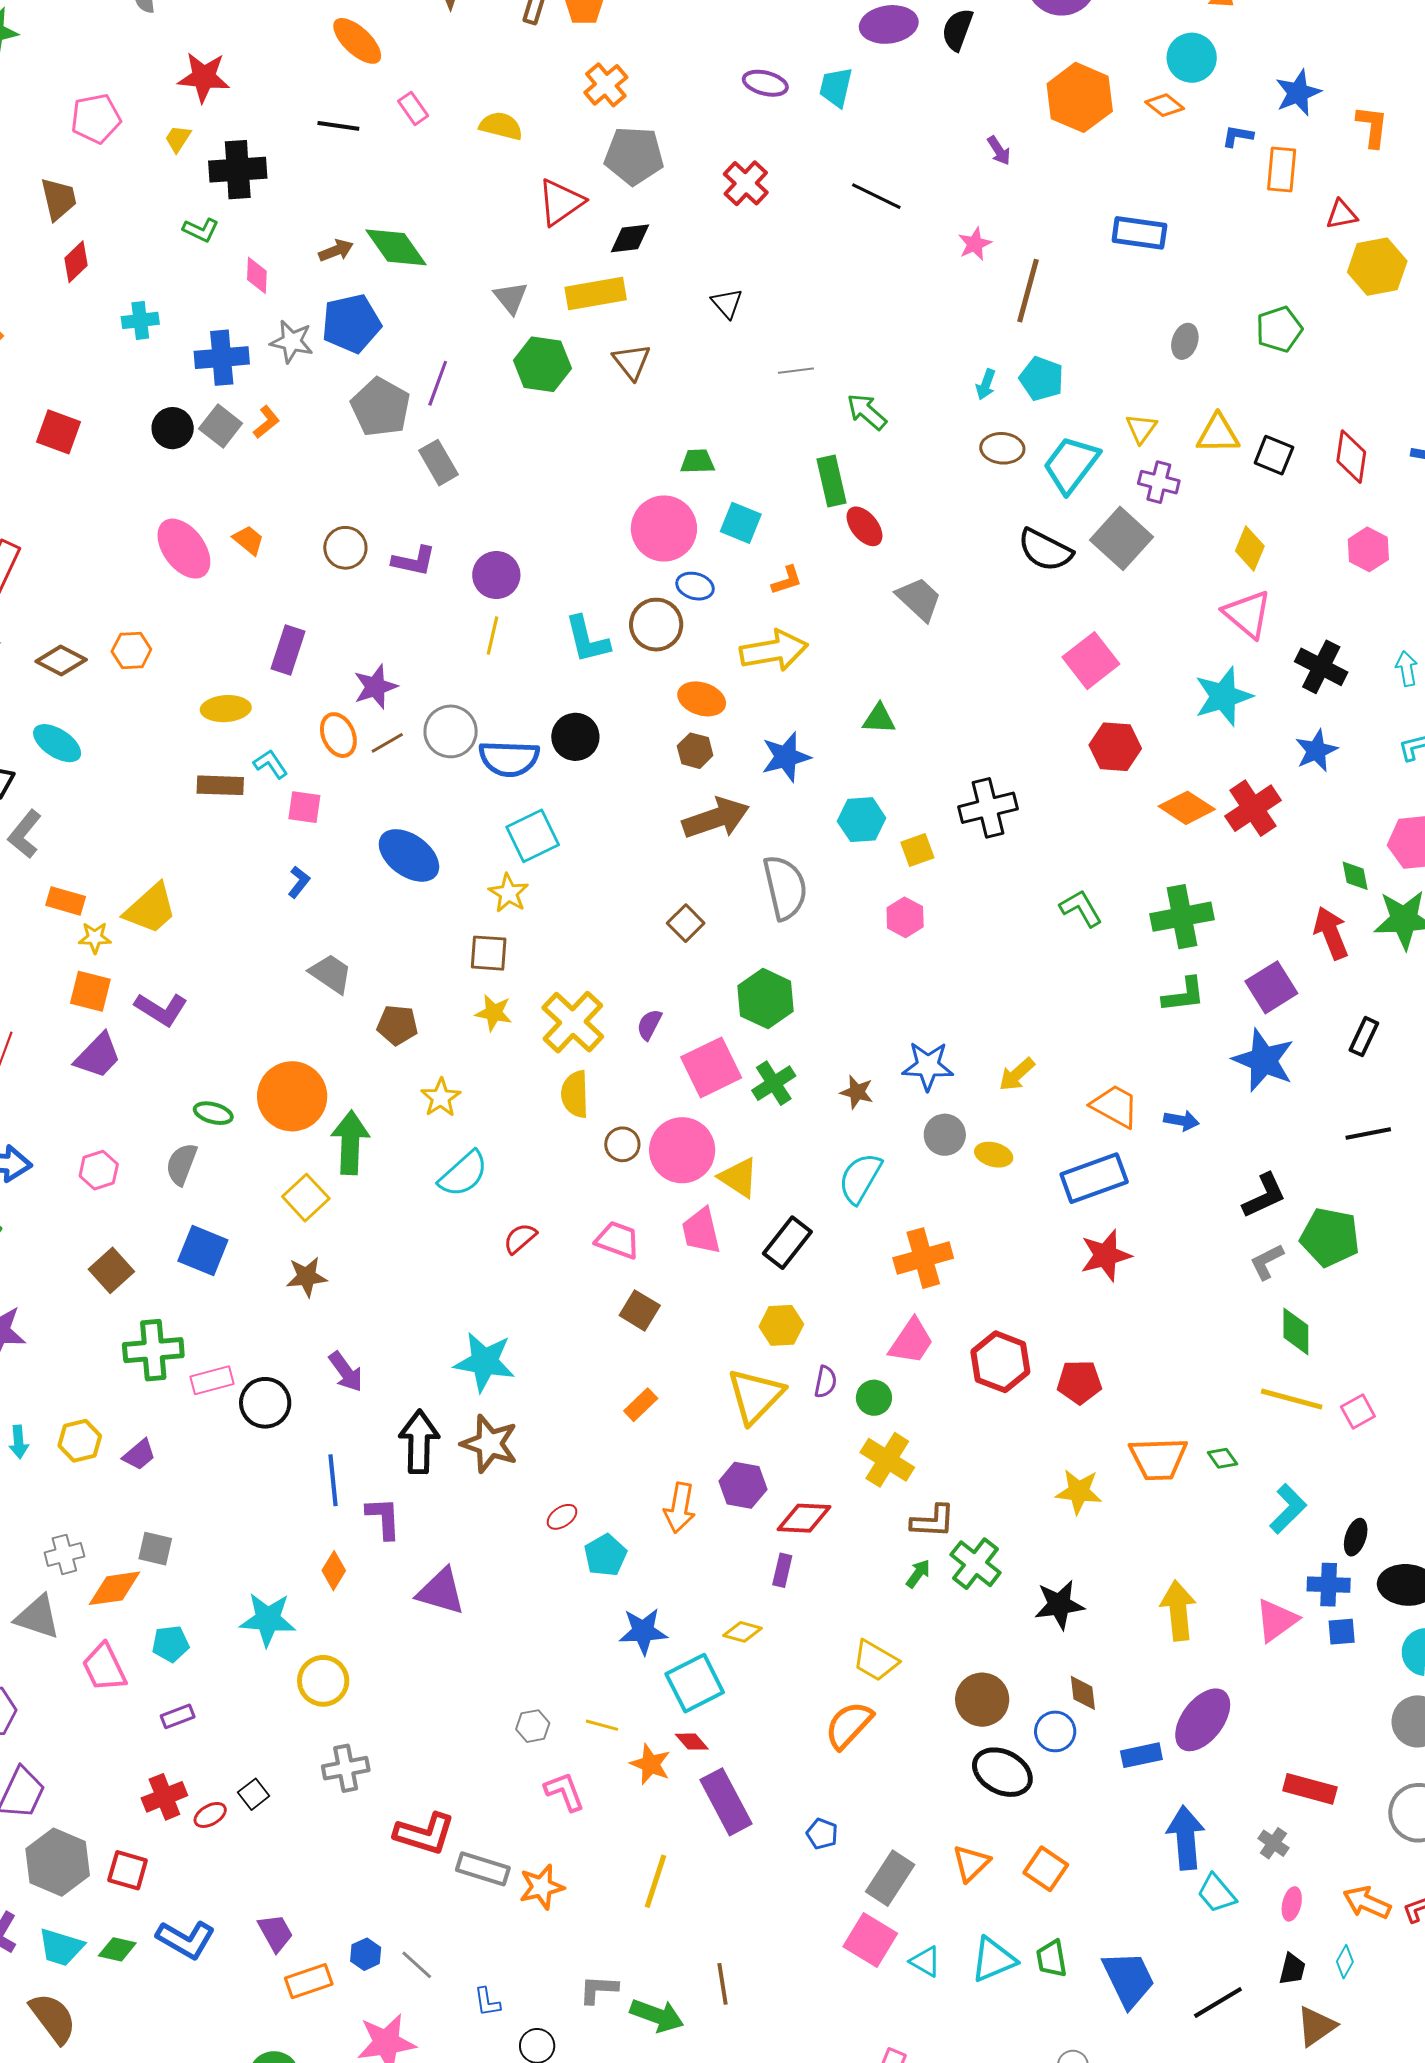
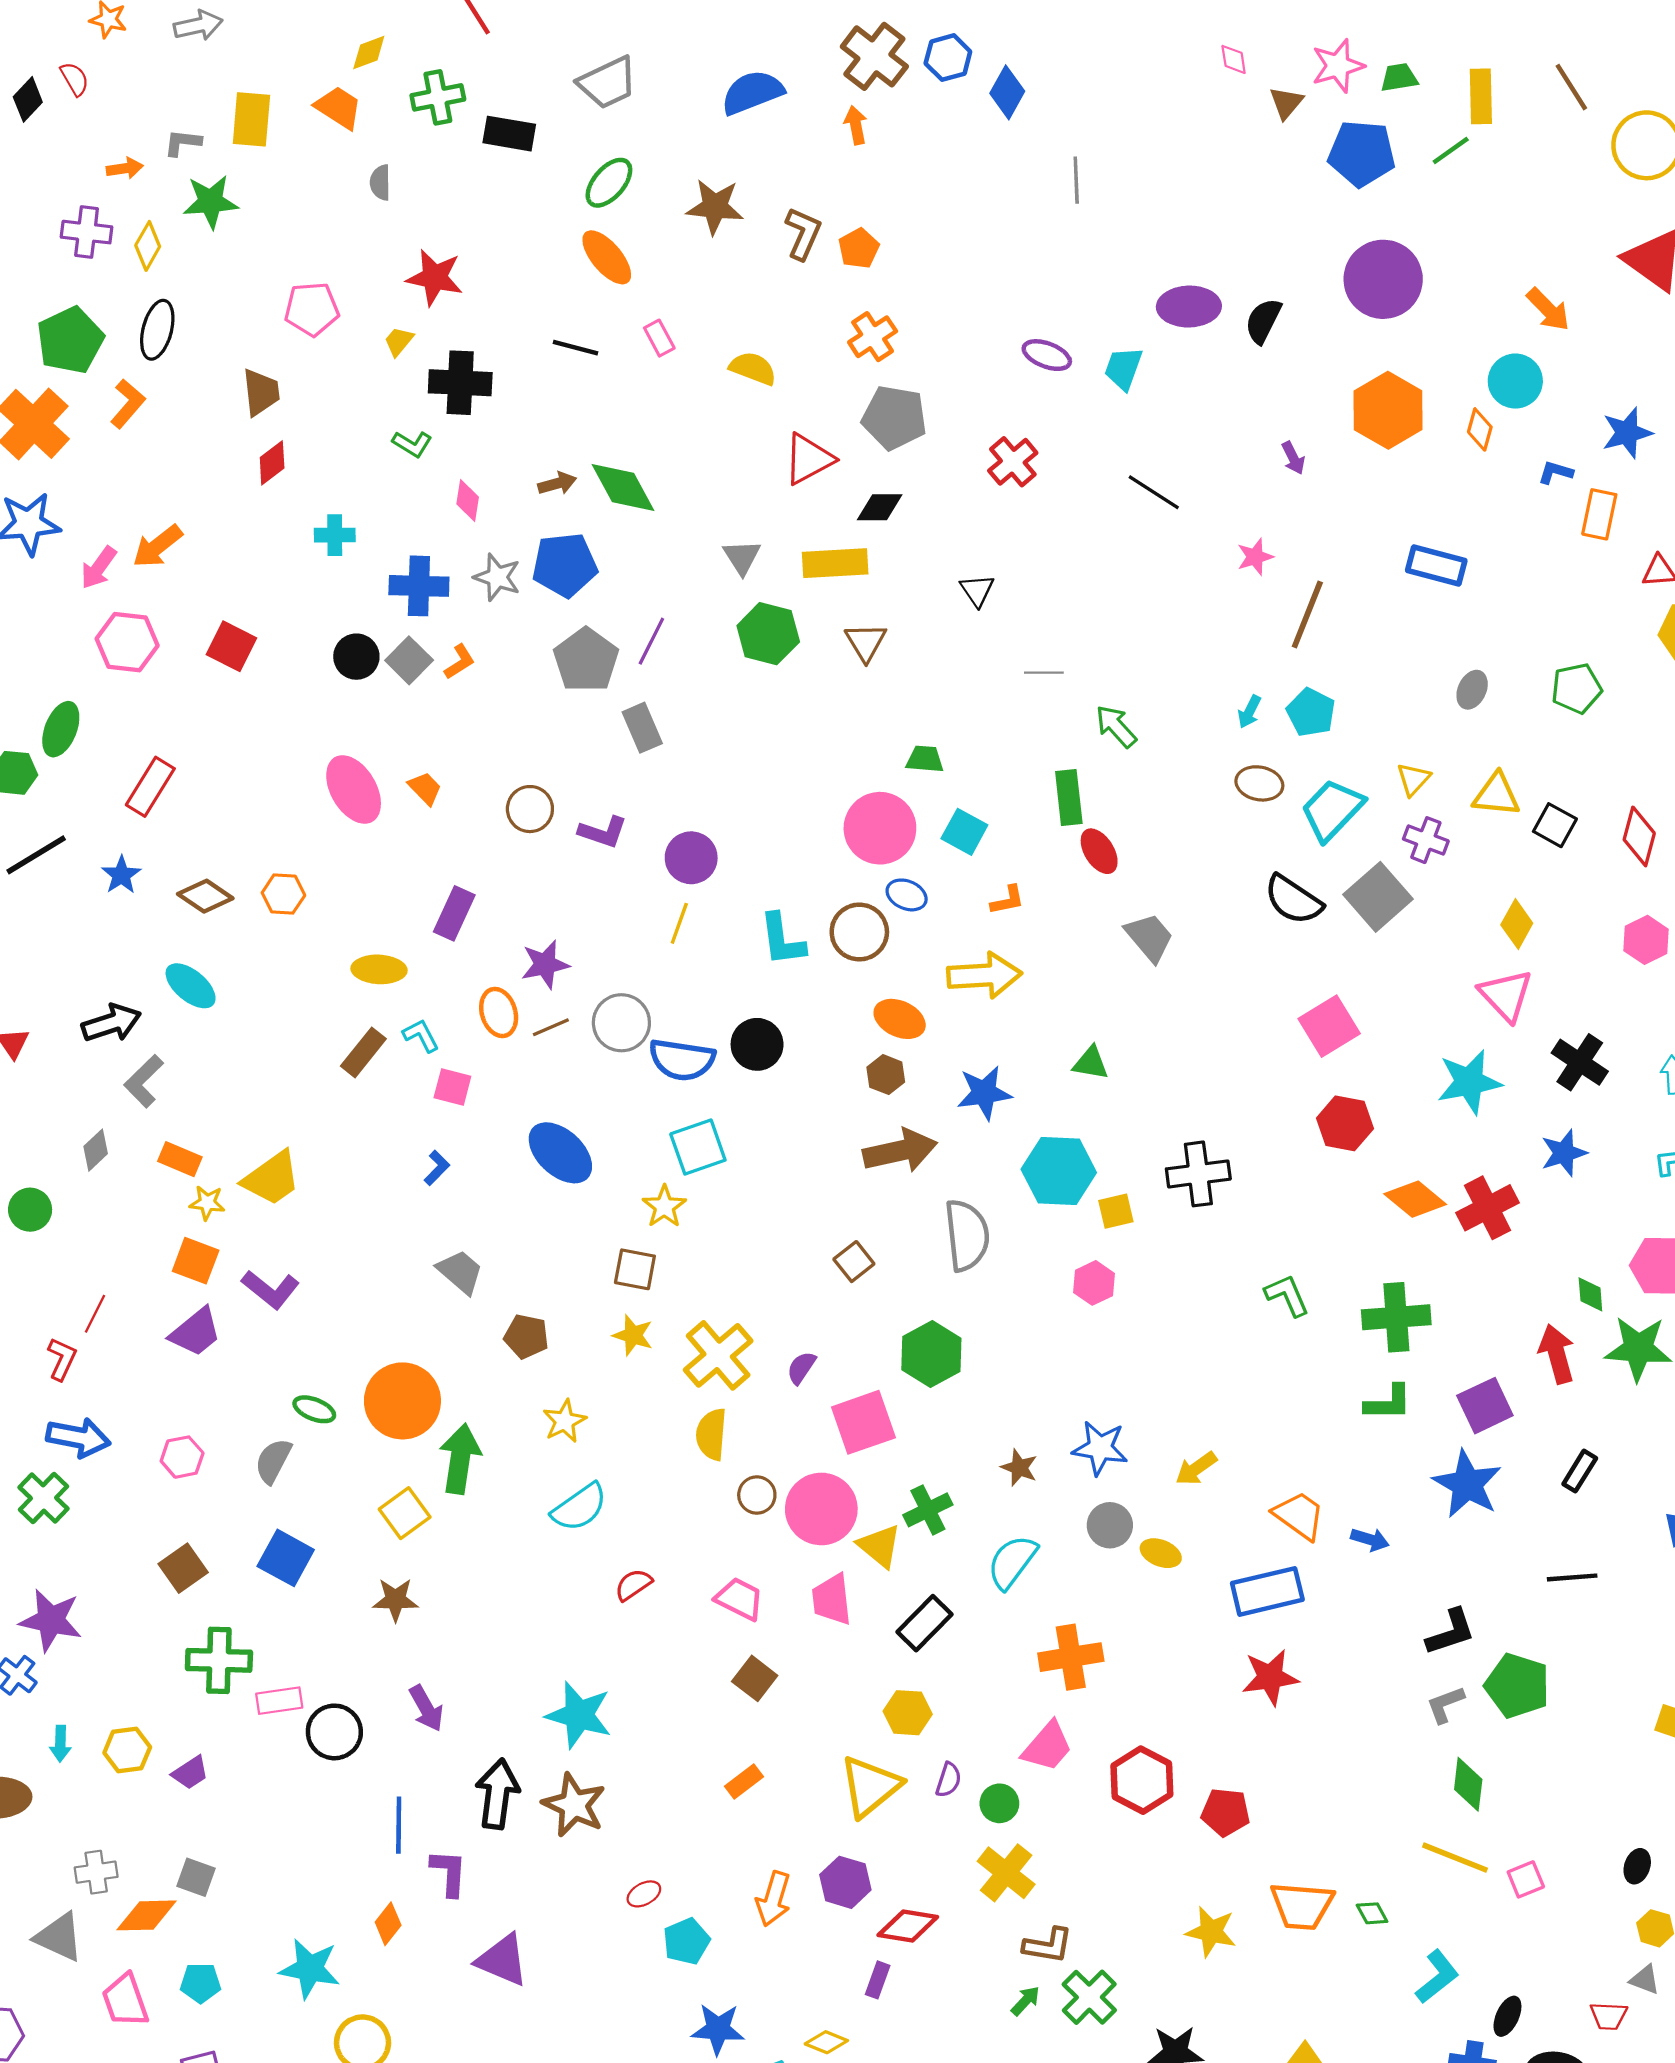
orange diamond: (1165, 105) -> (1480, 429), turned 60
brown rectangle: (220, 785) -> (363, 1052), turned -60
cyan hexagon: (862, 820) -> (1059, 1171), size x1.4
green cross: (774, 1083) -> (928, 1510), moved

